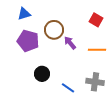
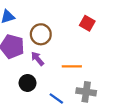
purple arrow: (70, 43) -> (37, 59), moved
orange line: (97, 50) -> (72, 66), moved

